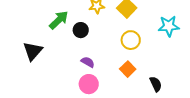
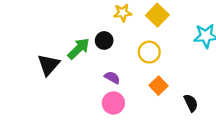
green arrow: (59, 20) -> (79, 49), moved
yellow circle: (131, 40) -> (149, 52), moved

